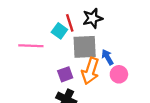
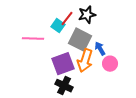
red line: (70, 23) -> (67, 19), turned 56
gray square: (85, 47) -> (80, 40), turned 30
purple square: (65, 74) -> (63, 64), size x1.6

